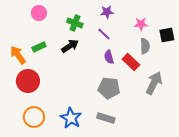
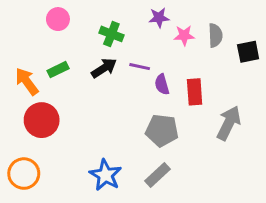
pink star: (141, 24) -> (184, 35), moved
purple line: (104, 34) -> (140, 67), moved, turned -32
gray semicircle: (145, 46) -> (215, 35), moved
red rectangle: (131, 62) -> (195, 92), turned 42
orange circle: (34, 117) -> (24, 174), moved
gray rectangle: (106, 118) -> (157, 175), turned -60

